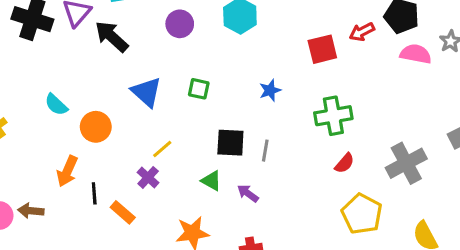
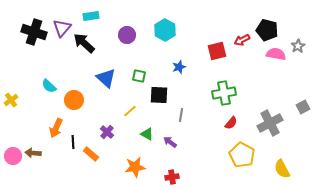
blue star: (270, 90) -> (179, 67), moved
black square: (230, 143) -> (159, 95), moved
yellow line: (162, 149) -> (130, 111), moved

